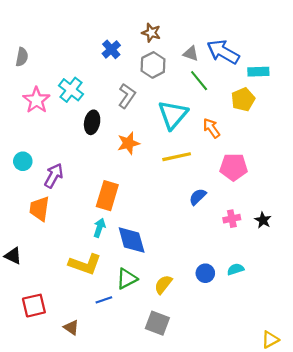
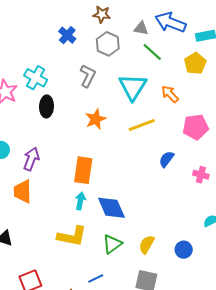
black ellipse: (92, 122) -> (46, 106), moved
pink cross: (232, 219) -> (201, 175), turned 35
blue circle: (205, 273) -> (184, 250), moved
blue line: (104, 300) -> (96, 279), moved

